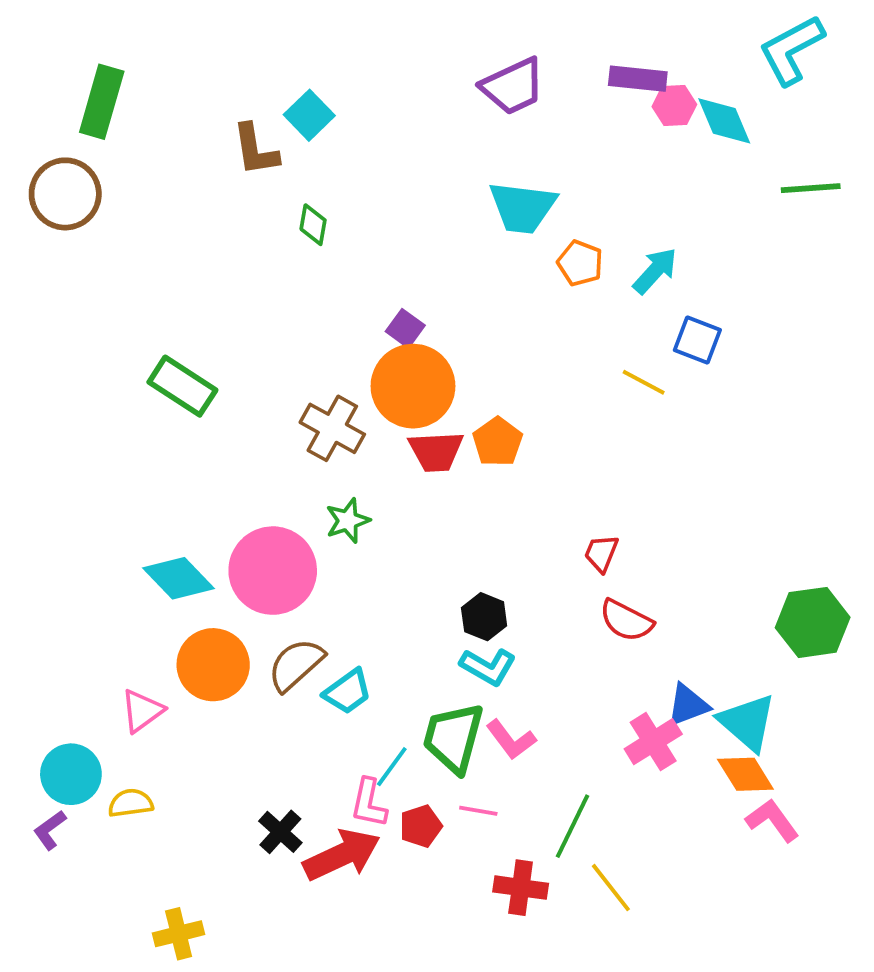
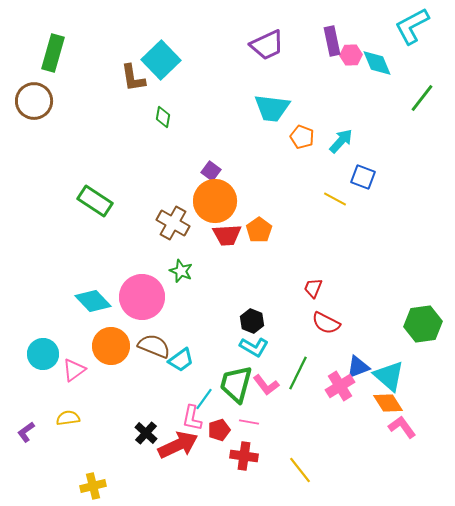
purple rectangle: (638, 79) -> (332, 41), turned 72
cyan square: (309, 115) -> (161, 60), size x1.5
green line: (811, 188) -> (422, 98), turned -48
green star: (348, 521) -> (181, 271), turned -30
brown semicircle: (296, 665) -> (154, 346), turned 64
cyan circle: (71, 774) -> (43, 354), moved
green line: (572, 826) -> (298, 373), moved
red cross: (521, 888) -> (244, 456), moved
yellow line: (611, 888) -> (300, 470), moved

